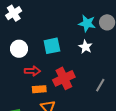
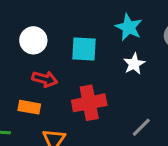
cyan star: (87, 23) -> (129, 27), moved
orange rectangle: (39, 89) -> (29, 107), moved

